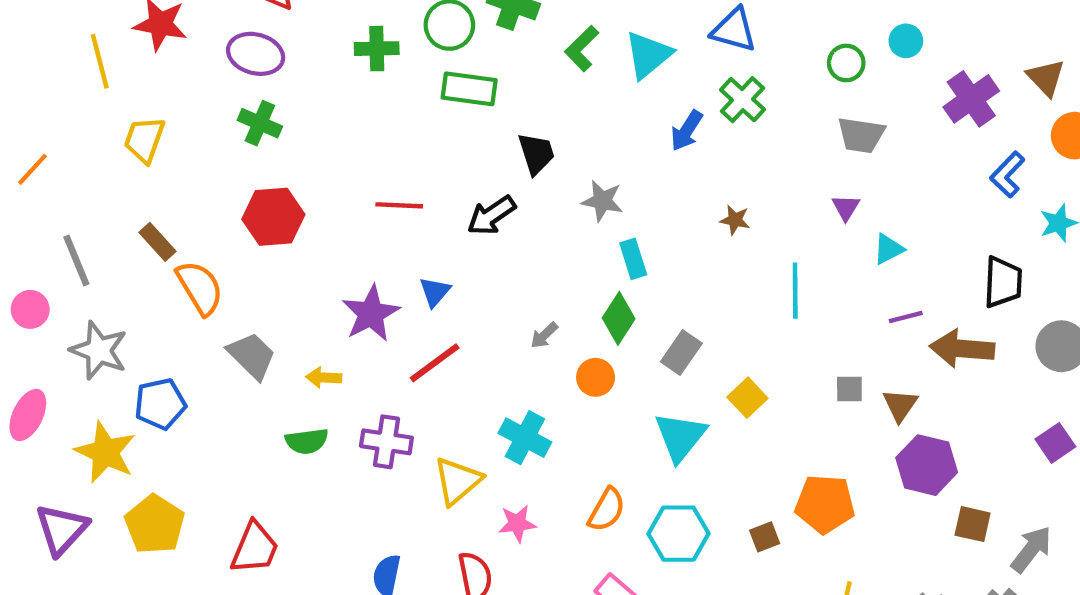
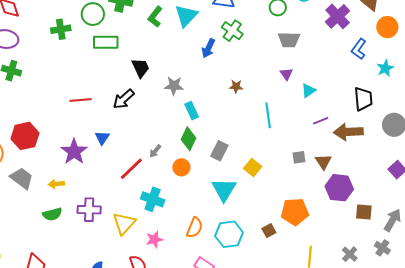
red hexagon: (273, 217) -> (25, 136), moved
red line: (435, 363) -> (131, 169), moved

